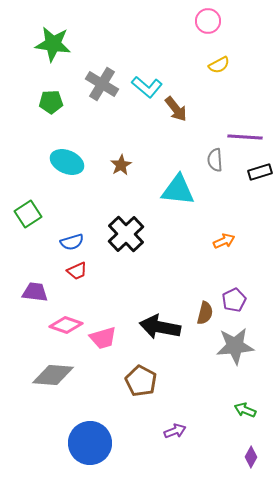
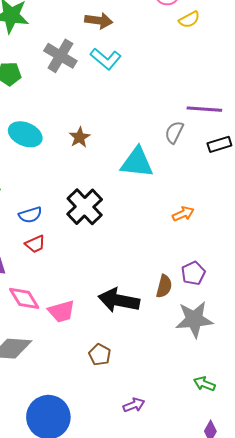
yellow semicircle: (219, 65) -> (189, 20), moved
brown arrow: (176, 109) -> (99, 21), moved, turned -44
gray semicircle: (215, 160) -> (174, 132), turned 30
pink diamond: (66, 325) -> (24, 298), turned 40
brown pentagon: (141, 381) -> (100, 355), size x0.7

